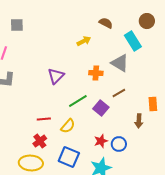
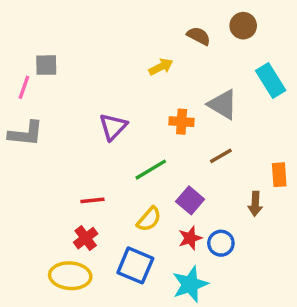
brown circle: (147, 21) -> (243, 26), moved
gray square: (17, 25) -> (46, 65), moved
cyan rectangle: (133, 41) -> (271, 80), moved
purple square: (101, 108) -> (190, 200), moved
yellow semicircle: (68, 126) -> (149, 219), moved

